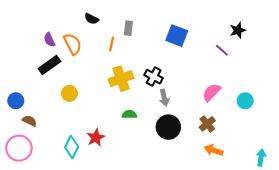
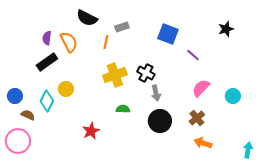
black semicircle: (92, 19) -> (87, 18), size x1.5
gray rectangle: (128, 28) -> (122, 27), turned 64
purple semicircle: (49, 40) -> (47, 38), turned 32
purple line: (222, 50) -> (193, 55), moved
cyan diamond: (72, 147) -> (47, 101), moved

